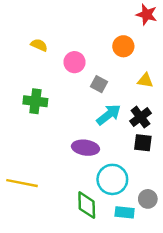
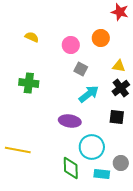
pink circle: (75, 62) -> (71, 45), moved
black cross: (140, 117) -> (121, 88), moved

